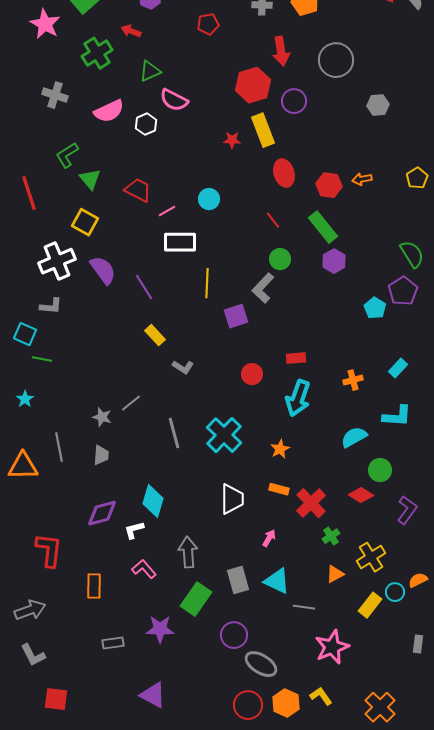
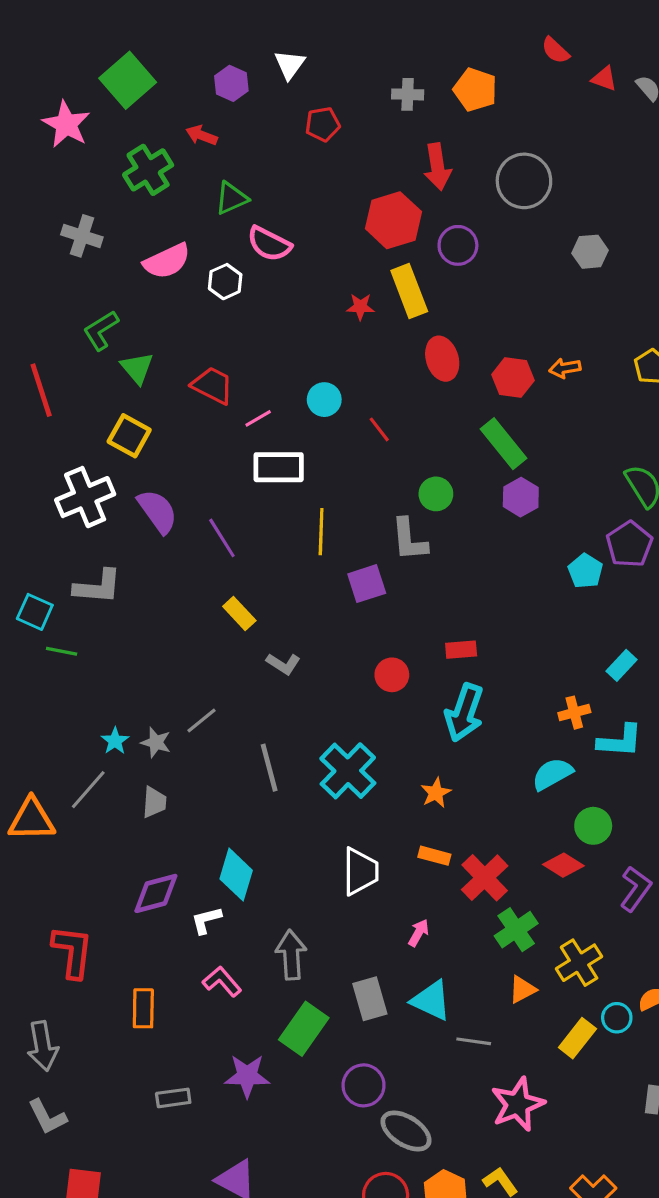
red line: (273, 220) -> (379, 429), moved
gray L-shape: (263, 288) -> (409, 540), turned -48
gray L-shape: (51, 306) -> (98, 587), moved, size x1.4
orange cross: (353, 380) -> (574, 713), moved
cyan star: (25, 399) -> (115, 741), moved
gray line: (59, 447) -> (88, 790), turned 52
green cross: (331, 536) -> (516, 930), size x1.5
gray arrow: (30, 610) -> (43, 1046), turned 100

